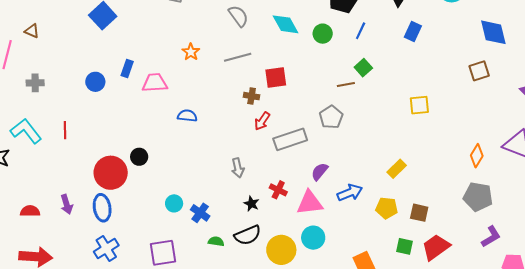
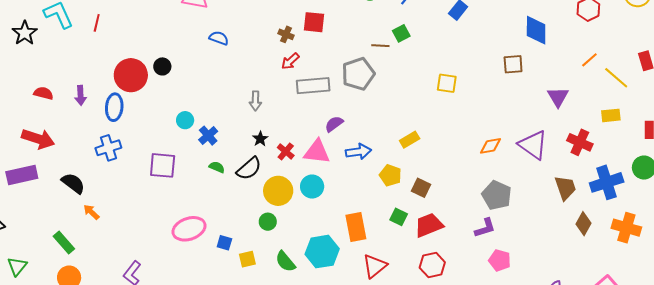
gray pentagon: (331, 117) -> (358, 74), size x1.4
orange diamond: (477, 156) -> (490, 146), turned 35
red cross: (278, 190) -> (286, 151), moved
gray pentagon: (478, 197) -> (497, 195), moved
black semicircle: (248, 235) -> (249, 169), turned -32

